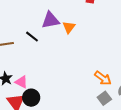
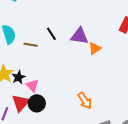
black line: (32, 37) -> (51, 34), moved
orange arrow: (103, 78) -> (85, 101), moved

